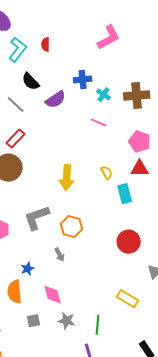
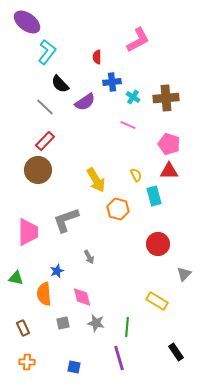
red semicircle: (46, 44) -> (97, 57), moved
yellow arrow: (67, 178) -> (96, 180), turned -35
orange hexagon: (72, 227) -> (118, 209), moved

